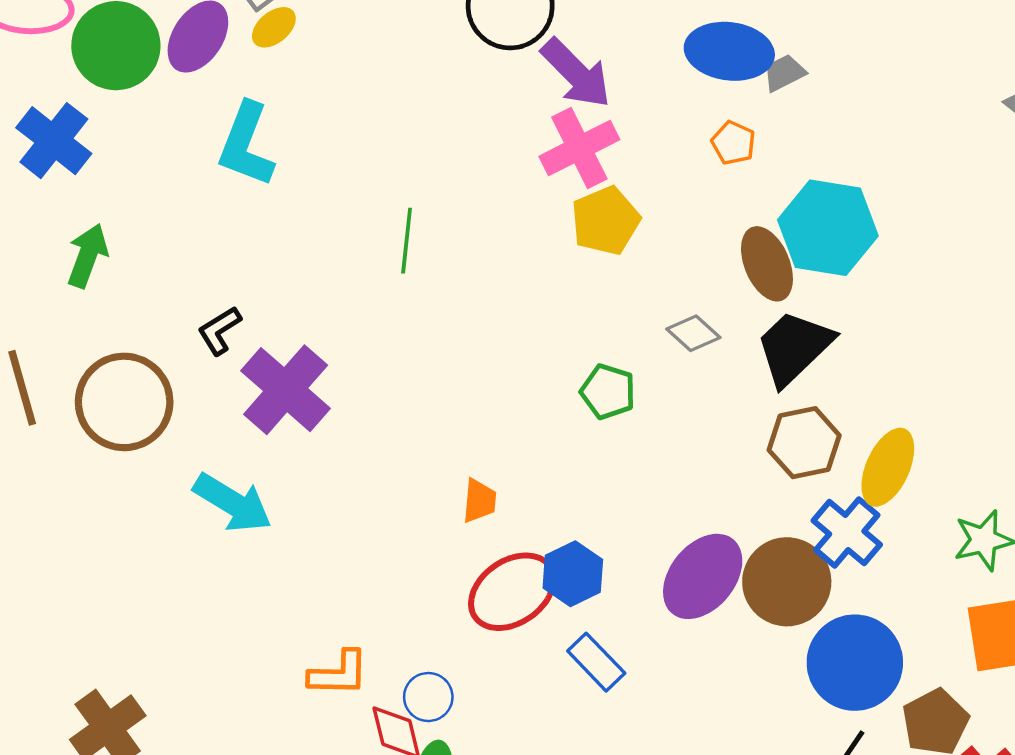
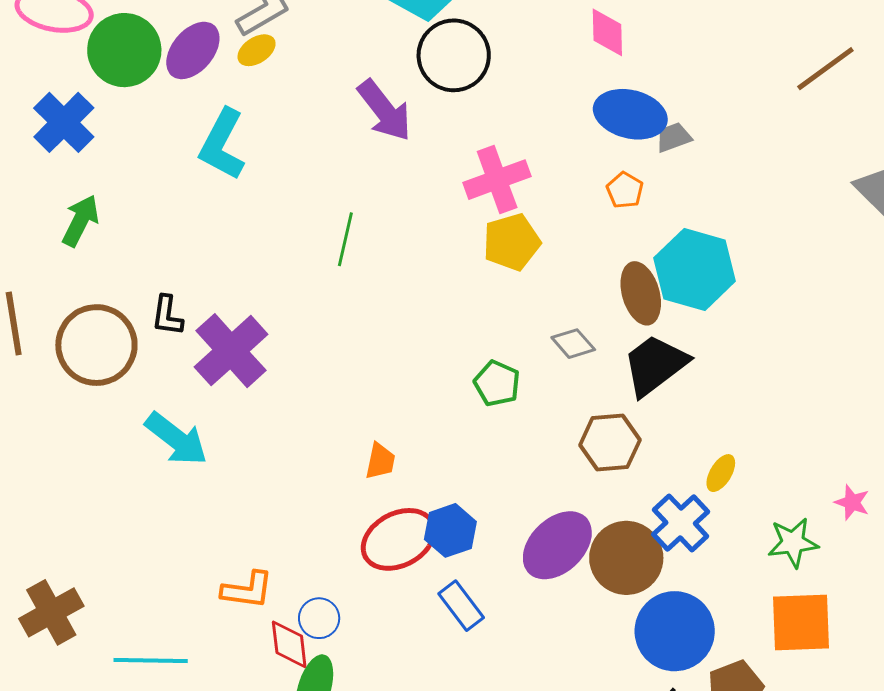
purple arrow: (576, 73) -> (384, 110), moved
black L-shape: (219, 331) -> (167, 315), moved, turned -57
brown hexagon: (804, 443) -> (610, 443), moved
yellow ellipse: (888, 467) -> (721, 473), size x0.6

